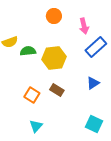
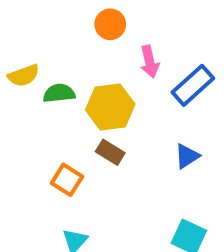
pink arrow: (84, 26) -> (150, 62), moved
brown rectangle: (57, 90) -> (110, 152), moved

